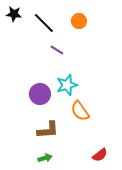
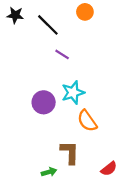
orange circle: (79, 21) -> (85, 12), moved
brown L-shape: (48, 130) -> (70, 152), moved, turned -85

